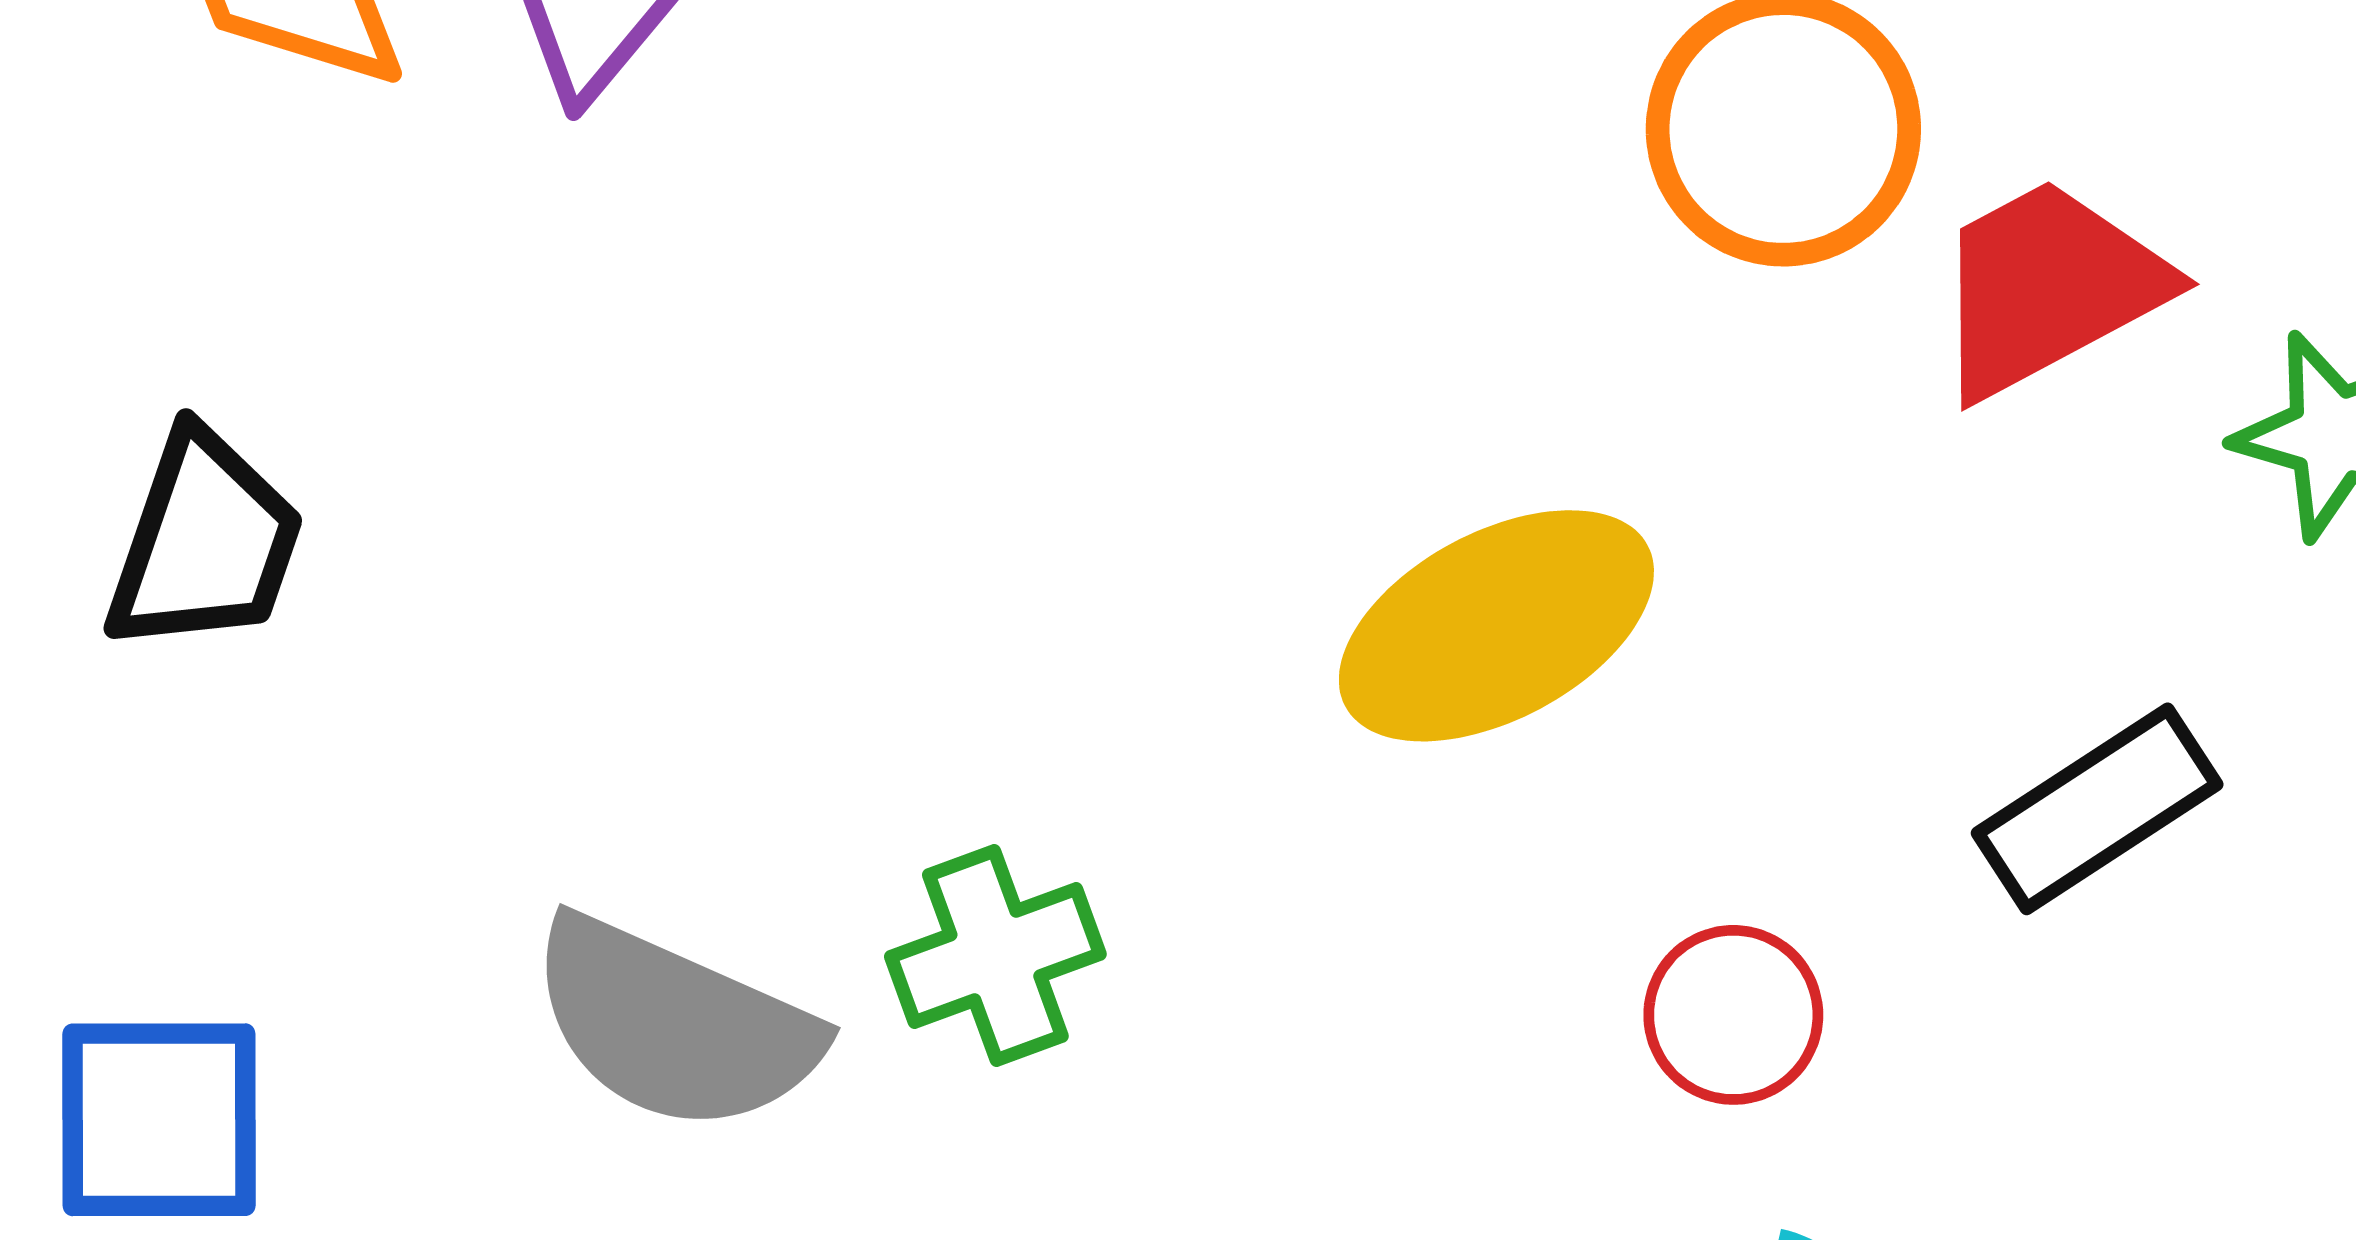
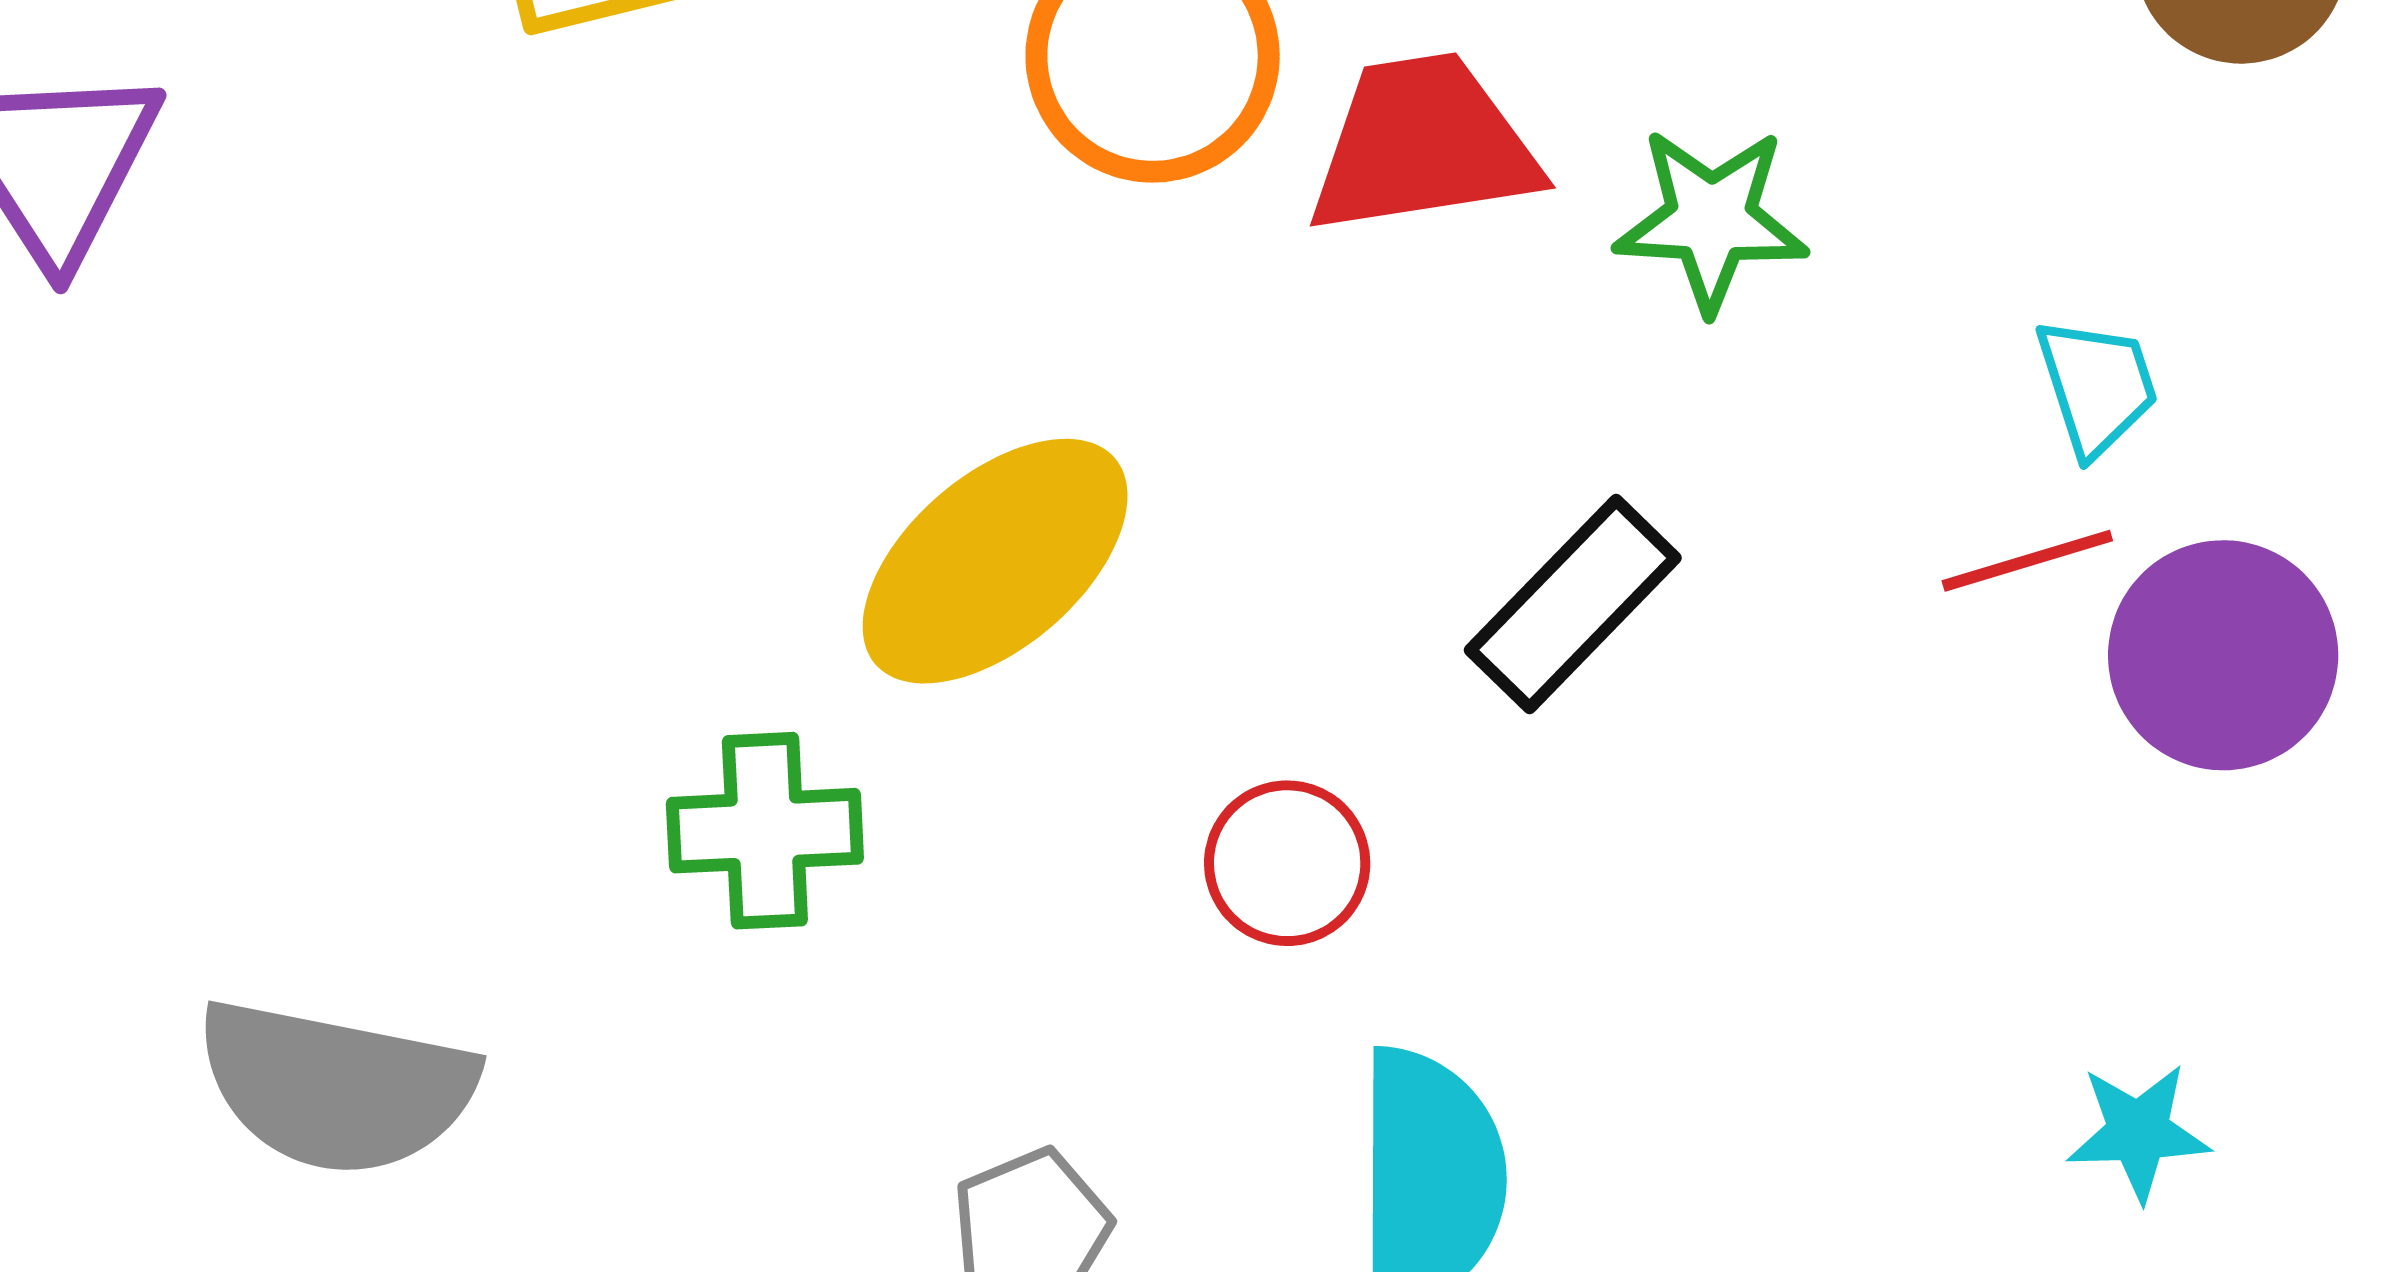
red trapezoid: (2048, 287) -> (1423, 145), turned 32
green cross: (995, 955) -> (765, 831), moved, turned 30

